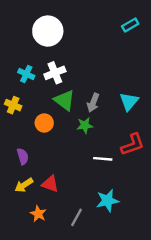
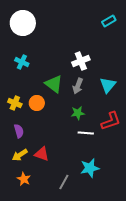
white circle: (48, 31) -> (23, 23), moved
white cross: (55, 73) -> (81, 61), moved
yellow cross: (13, 105) -> (15, 103), moved
green star: (85, 125) -> (78, 113), moved
orange star: (38, 214) -> (24, 179), moved

